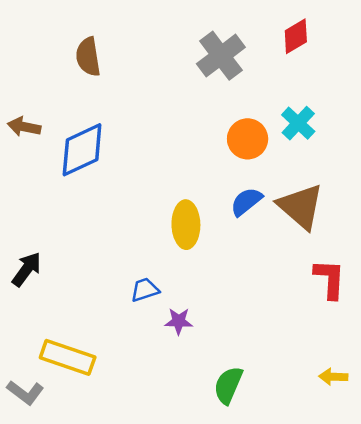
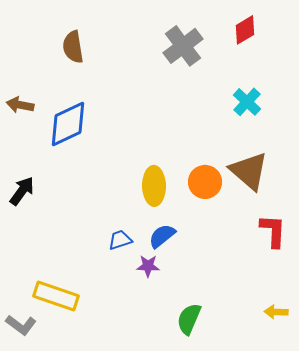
orange circle: (248, 139) -> (205, 182), moved
blue semicircle: (246, 202) -> (162, 236), moved
black arrow: (27, 269) -> (22, 191), moved

